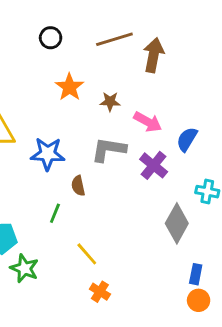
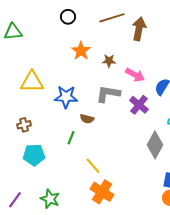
brown semicircle: (78, 186) -> (87, 119), turned -64
green star: (24, 268) -> (50, 199), moved
orange cross: (100, 292) -> (102, 192), size x1.6

